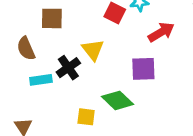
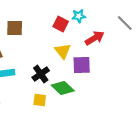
yellow triangle: (93, 50) -> (63, 51), moved
black cross: (68, 68) -> (41, 74), moved

